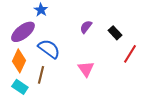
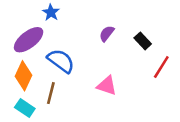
pink triangle: (86, 69) -> (107, 86), turned -36

